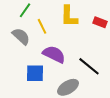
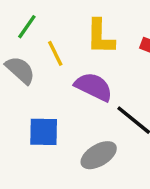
purple semicircle: (54, 54) -> (94, 87), moved

